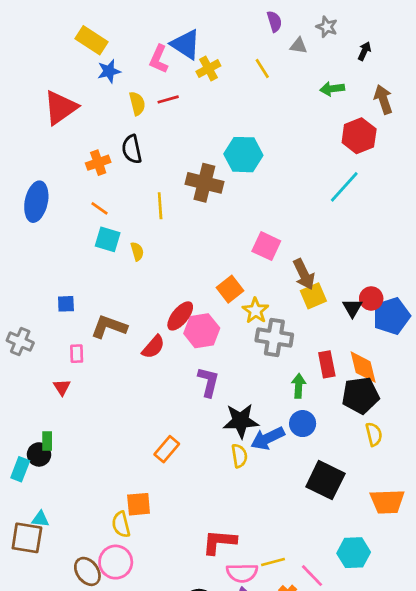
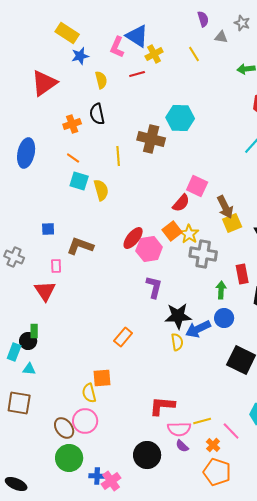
red line: (168, 99) -> (137, 74), moved
yellow semicircle: (137, 251) -> (101, 190), size x1.5
orange square: (230, 289) -> (172, 231), moved
red semicircle: (153, 347) -> (181, 203), moved
red triangle: (62, 387) -> (45, 291), size x1.6
cyan triangle: (40, 519) -> (29, 369), moved

